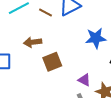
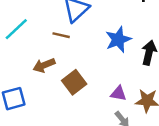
brown line: (46, 13) -> (61, 35), moved

